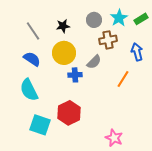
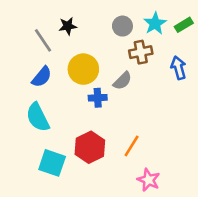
black star: (63, 26) -> (68, 26), moved
blue semicircle: (32, 59) -> (42, 77), turned 96
orange line: (123, 79) -> (132, 146), moved

